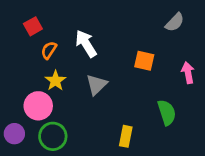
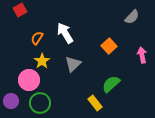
red square: (33, 26) -> (20, 10), moved
orange square: (144, 61) -> (109, 46), turned 35
green semicircle: (167, 112) -> (111, 84), moved, turned -114
yellow rectangle: (126, 136) -> (95, 103), turned -49

